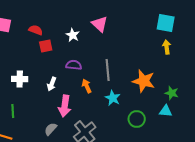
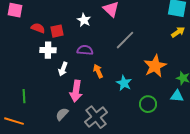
red semicircle: (36, 30) -> (38, 28), moved
yellow arrow: (167, 47) -> (178, 32), turned 64
gray line: (108, 70) -> (125, 40), moved, turned 50
white cross: (20, 79) -> (48, 50), moved
orange star: (144, 81) -> (155, 66), turned 30

